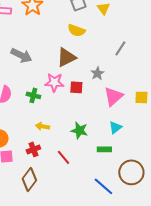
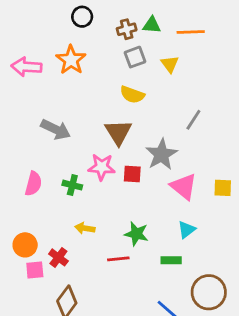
brown triangle: (66, 57) -> (118, 132), turned -35
gray star: (97, 73) -> (161, 154), size x1.6
pink triangle: (113, 96) -> (184, 186), turned -40
red cross: (33, 149) -> (58, 257), moved, turned -32
red line: (63, 157) -> (118, 259), moved, turned -56

